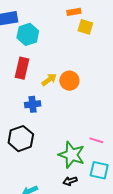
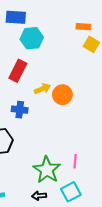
pink line: (96, 140) -> (75, 161), turned 64
cyan square: (99, 170) -> (71, 192), turned 36

